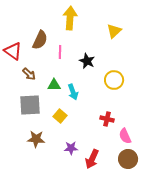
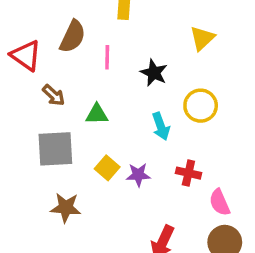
yellow triangle: (114, 31) -> (202, 38), moved
cyan arrow: (73, 92) -> (161, 126), moved
purple star: (71, 148) -> (138, 175), moved

